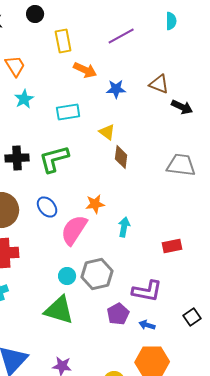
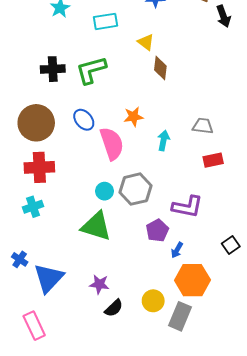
black arrow: (182, 107) -> (223, 16), turned 45
gray trapezoid: (181, 165) -> (203, 126), moved, size x0.7
pink semicircle: (74, 230) -> (112, 144), turned 128
black square: (192, 317) -> (231, 245), moved
blue arrow: (147, 325) -> (177, 250), moved, turned -77

